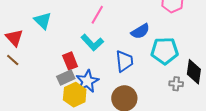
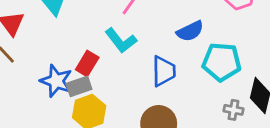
red rectangle: (70, 61) -> (87, 64), turned 48
blue star: (87, 81) -> (56, 81), moved, turned -30

